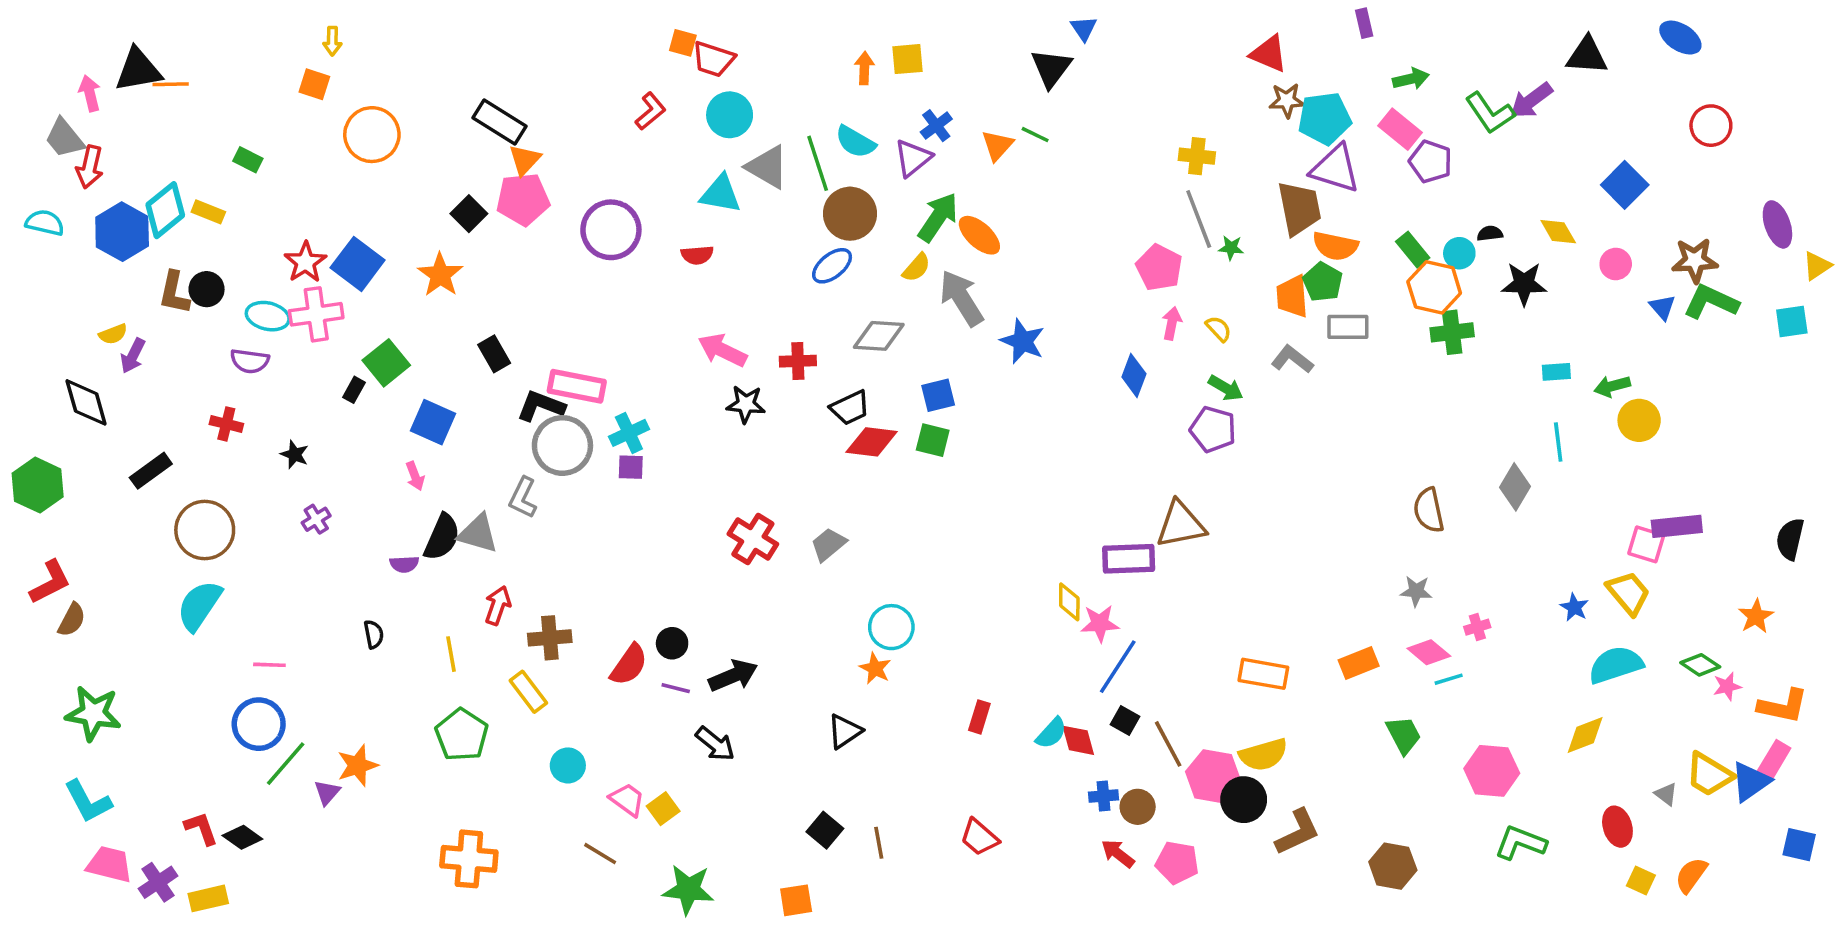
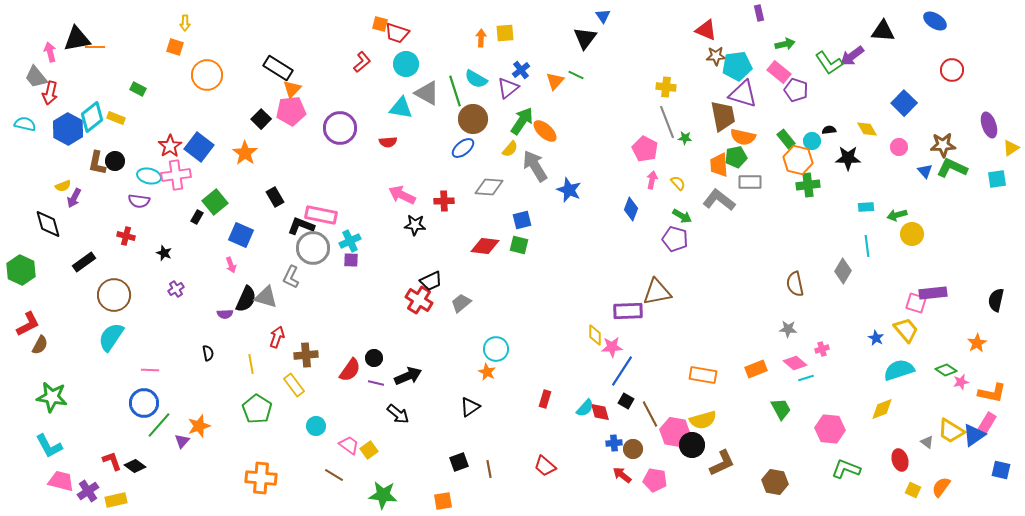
green pentagon: (1323, 282) -> (736, 157), turned 30
gray L-shape: (1292, 359) -> (719, 200), size x1.4
black trapezoid: (850, 408) -> (431, 281), moved
black square: (825, 830) -> (459, 462), turned 30

